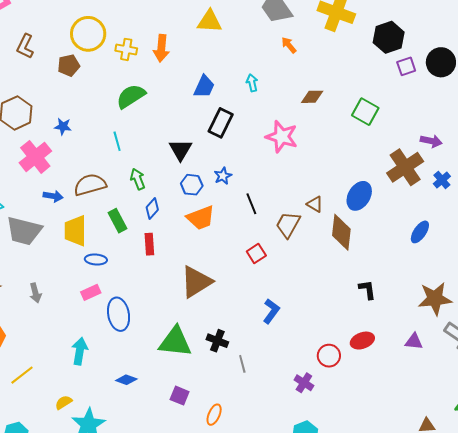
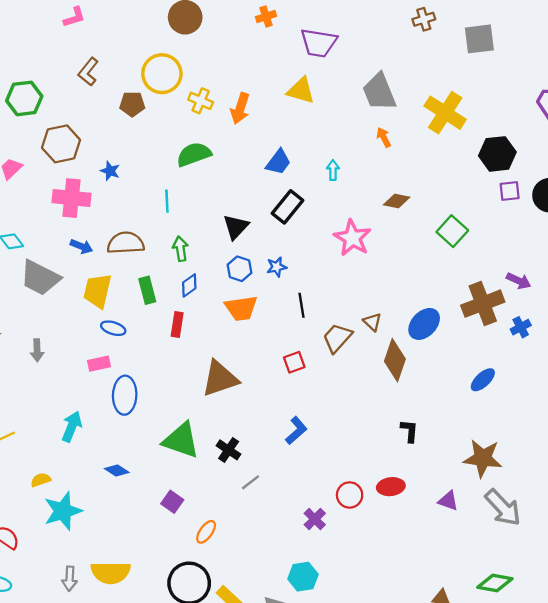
pink cross: (35, 157) -> (72, 198), turned 32
gray line: (242, 364) -> (251, 482), turned 54

